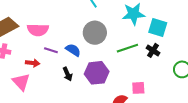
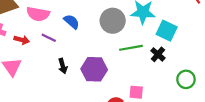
gray circle: (95, 33) -> (113, 21), moved
blue semicircle: (73, 50) -> (72, 22), moved
red arrow: (33, 63) -> (22, 40), moved

